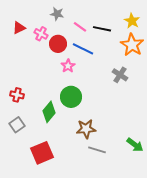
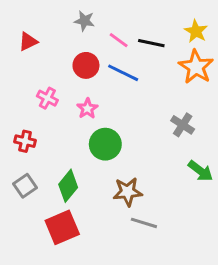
pink cross: (41, 34) -> (47, 98), moved
pink star: (68, 66) -> (87, 108), moved
gray cross: (120, 75) -> (183, 125), moved
green diamond: (49, 112) -> (68, 186), moved
green arrow: (135, 145) -> (200, 171), moved

